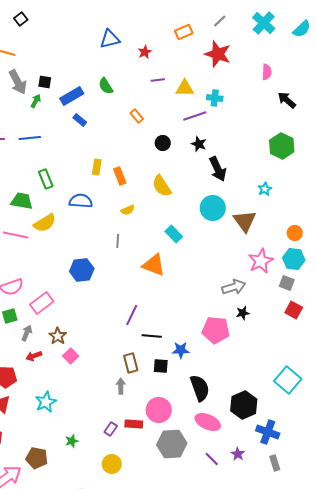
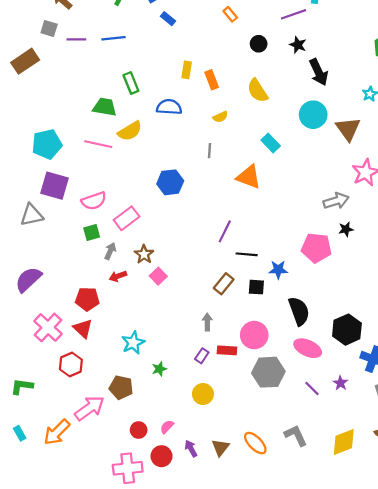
brown rectangle: (131, 363) -> (224, 284), turned 54
gray arrow: (121, 386) -> (207, 322), moved
cyan star: (46, 402) -> (133, 343), moved

